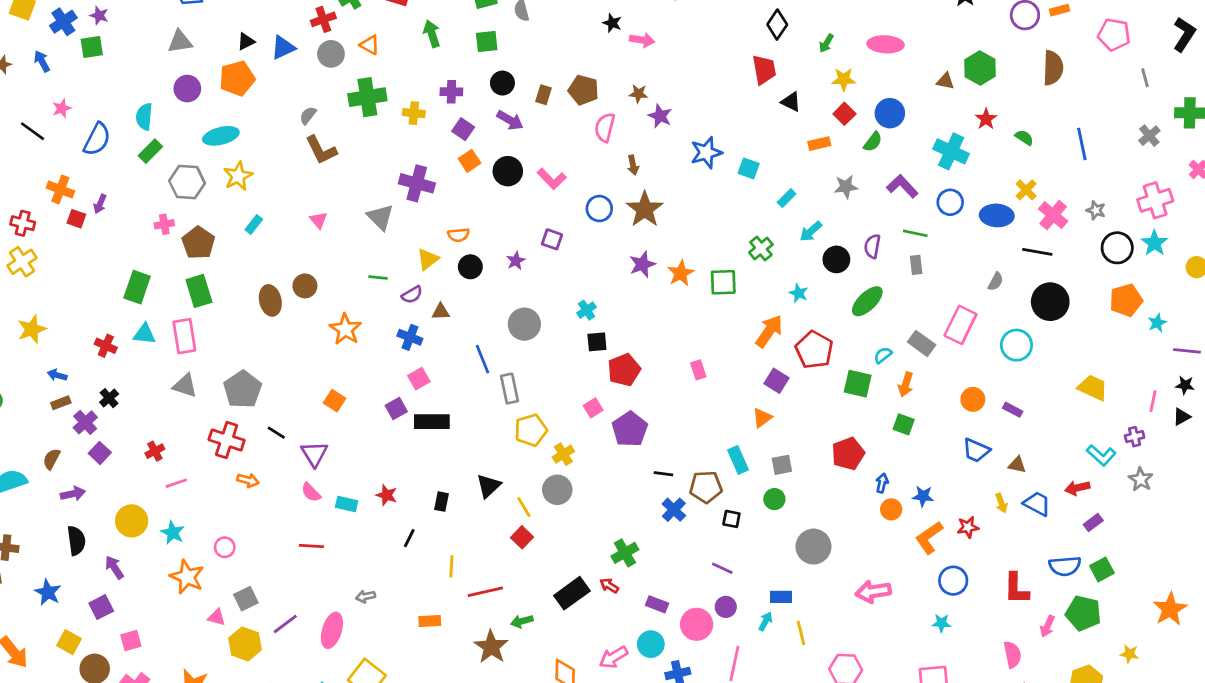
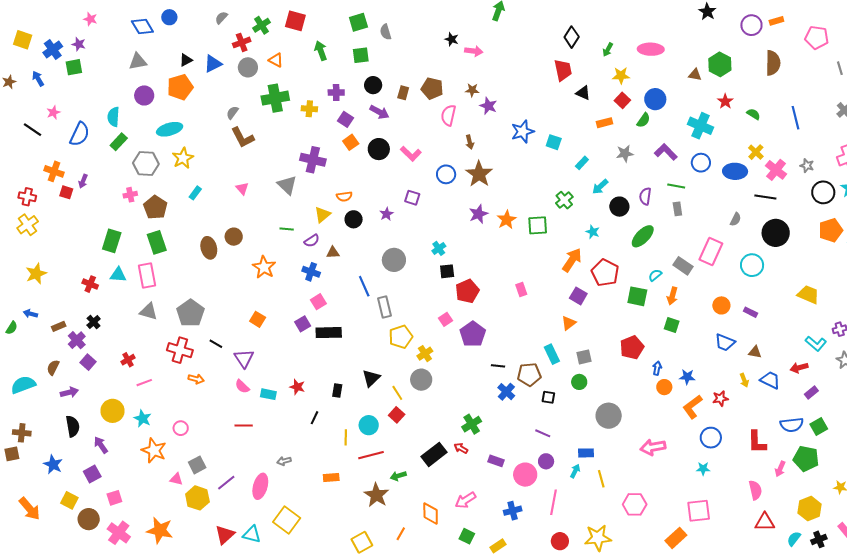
blue arrow: (57, 375) -> (30, 314), moved
cyan circle: (651, 644) -> (369, 425), moved

